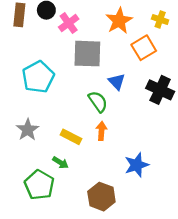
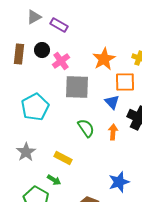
orange square: (144, 48) -> (125, 82), turned 30
blue triangle: (117, 82) -> (112, 102), moved
orange arrow: (101, 131) -> (113, 132), moved

